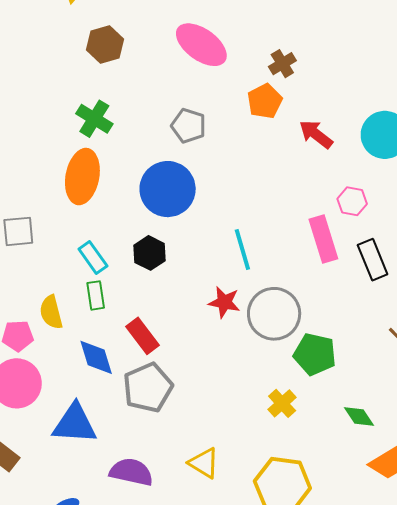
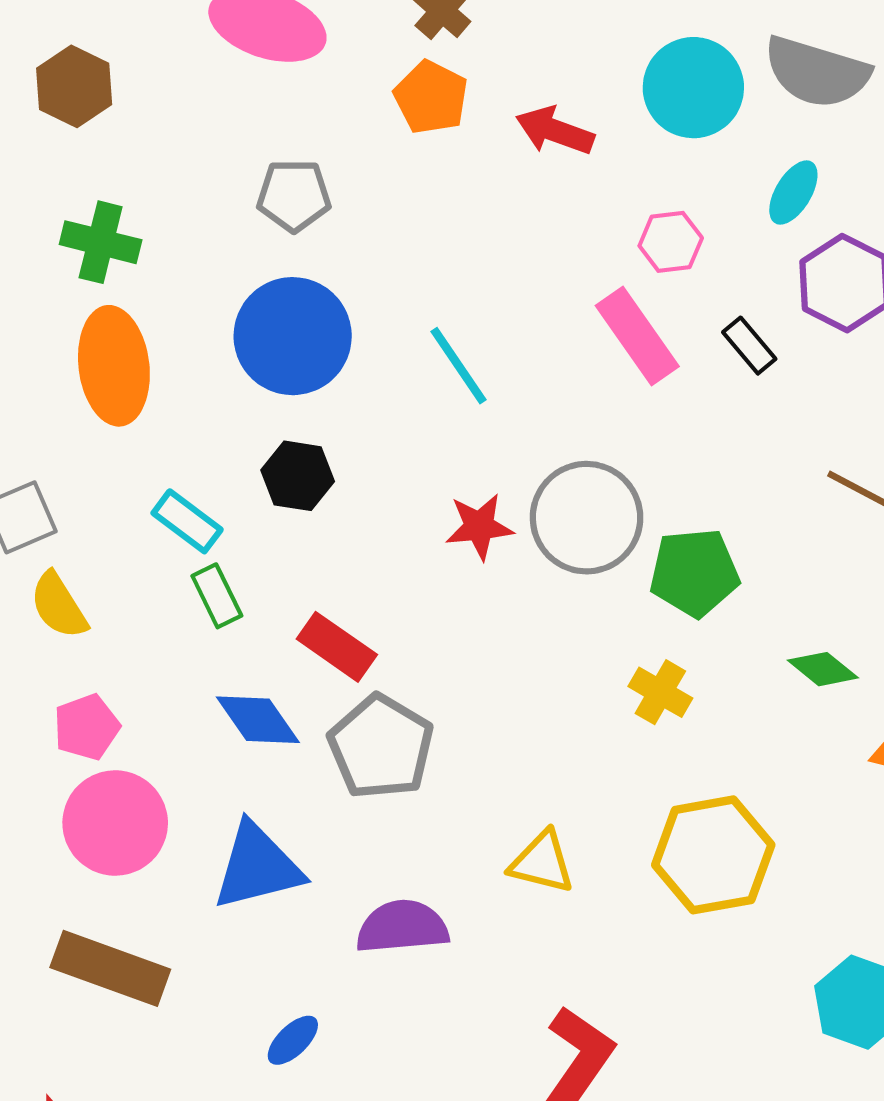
cyan line: (242, 250) -> (459, 366), moved
black rectangle: (373, 260) -> (749, 346), size x0.7
yellow semicircle: (51, 312) -> (59, 606), moved

